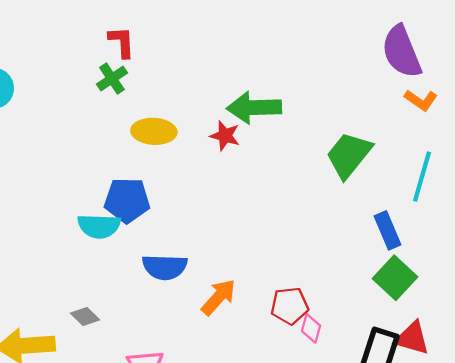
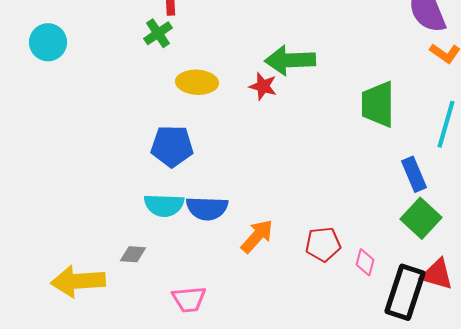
green trapezoid: (349, 155) -> (378, 104), turned -39
cyan semicircle: (99, 226) -> (164, 205), moved
gray diamond: (85, 317) -> (133, 254), turned -40
pink diamond: (311, 328) -> (365, 262), moved

